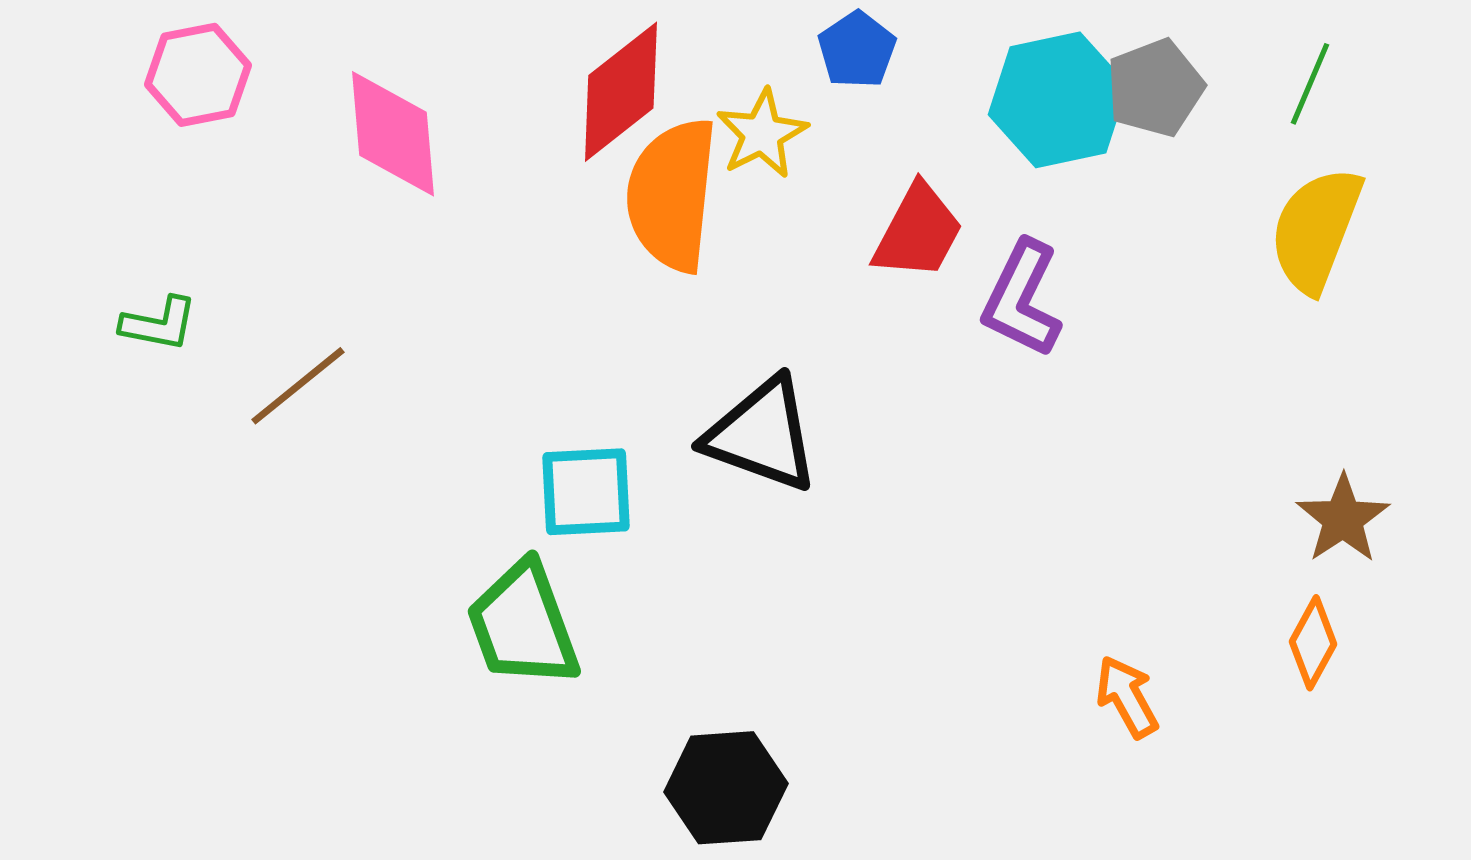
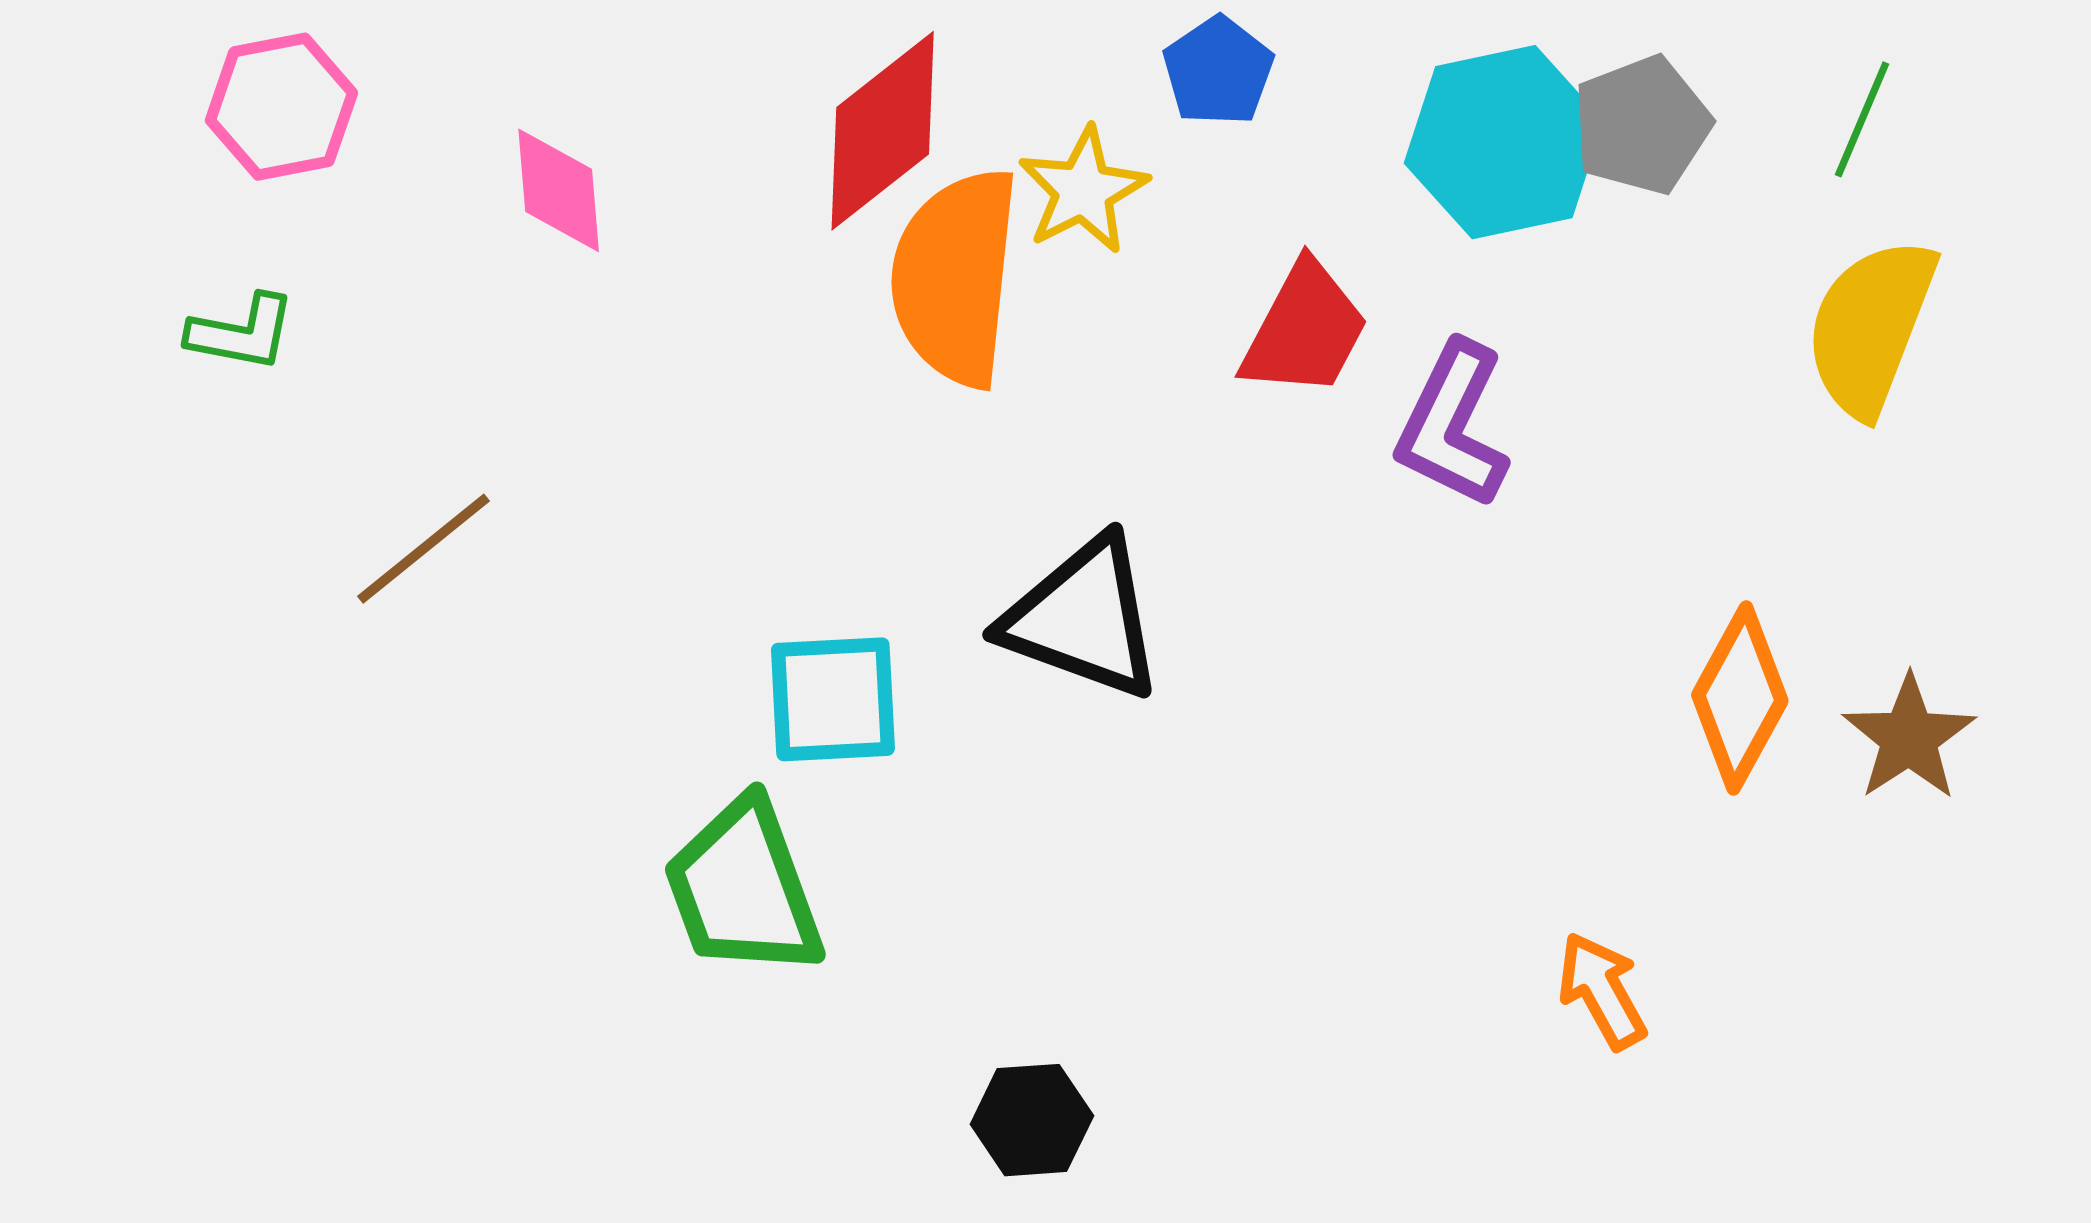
pink diamond: (393, 134) -> (559, 190), size x0.7
green L-shape: (159, 324) -> (242, 333), moved
orange diamond: (1313, 643) -> (1740, 698), moved, size x1.4
black hexagon: (726, 788) -> (1032, 1120), size x0.7

